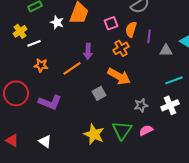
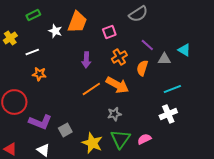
orange semicircle: (131, 29) -> (142, 68), moved
yellow cross: (20, 31) -> (10, 38), moved
purple line: (149, 36) -> (147, 45), turned -56
orange line: (72, 68) -> (91, 89), moved
gray square: (99, 93) -> (65, 130), moved
purple L-shape: (50, 102) -> (40, 122), moved
gray star: (141, 105) -> (114, 114), moved

